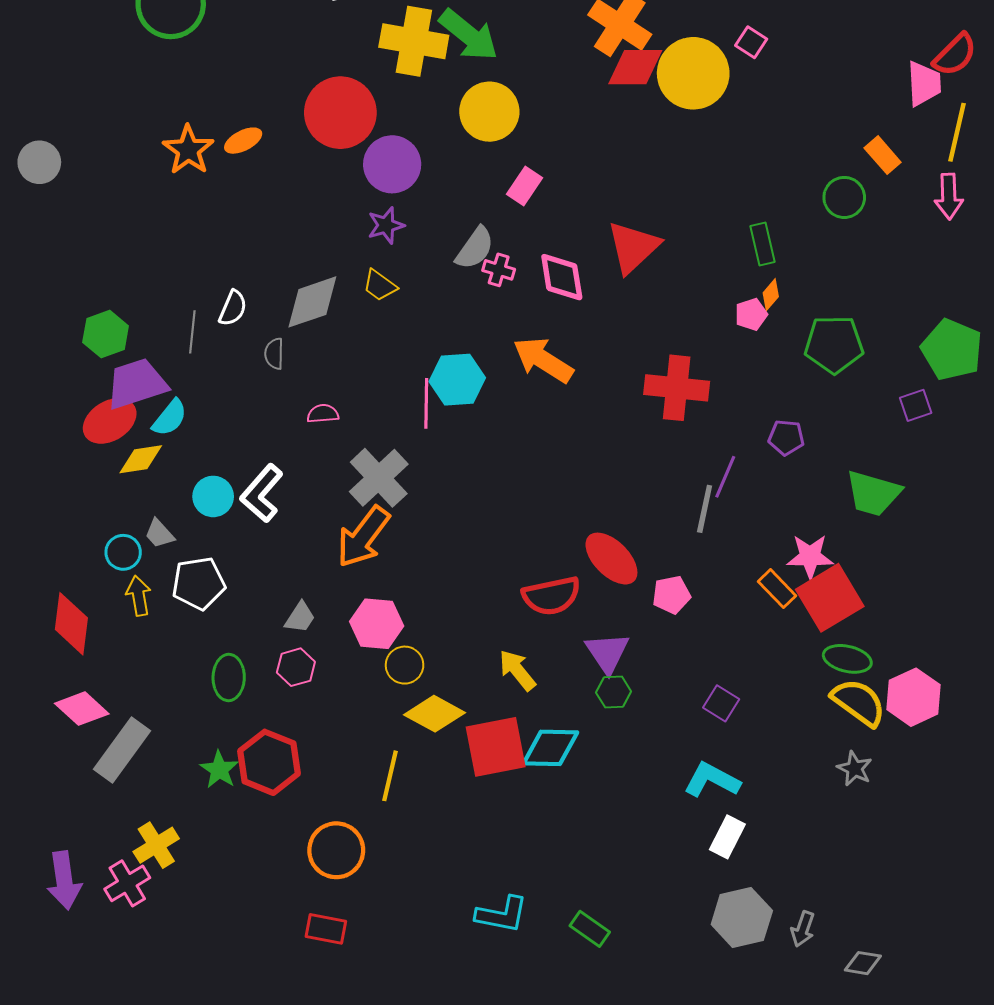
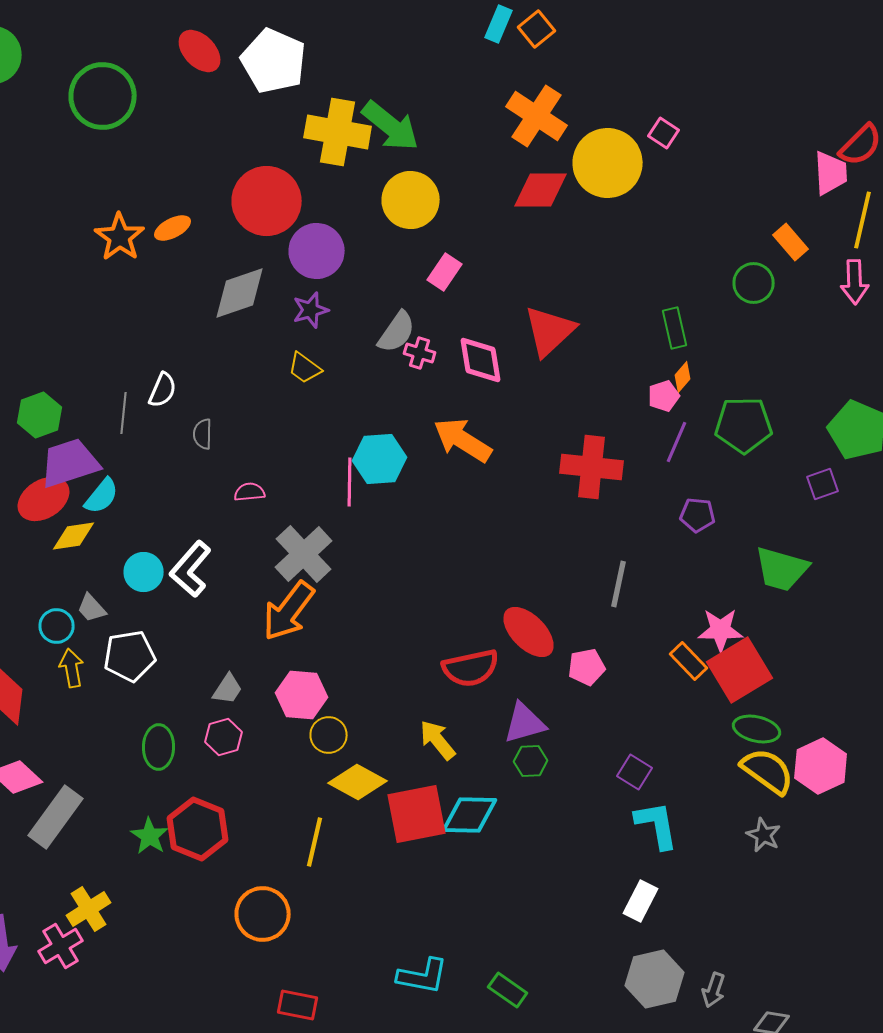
red diamond: (635, 67) -> (541, 190), moved
gray diamond: (312, 302) -> (240, 293), moved
purple line: (725, 477) -> (677, 442), moved
purple triangle: (607, 653) -> (525, 723), turned 48
cyan L-shape: (712, 780) -> (657, 825), moved, turned 52
red rectangle: (326, 929) -> (298, 1005), moved

